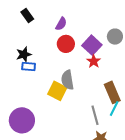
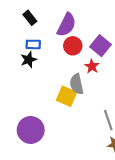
purple semicircle: (61, 24) -> (66, 25), size x1.6
red star: (94, 61) -> (92, 66), moved
blue rectangle: (29, 66) -> (33, 44), moved

